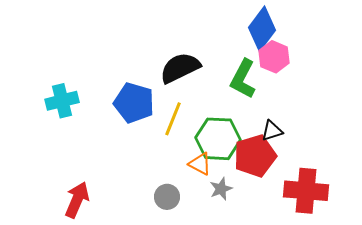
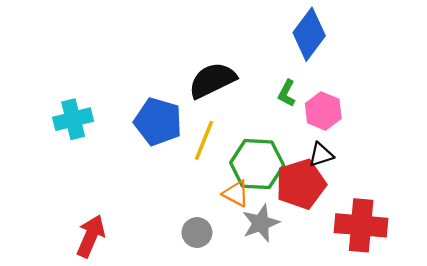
pink hexagon: (274, 57) -> (323, 111), moved
green L-shape: (243, 79) -> (287, 93), size x0.6
gray star: (221, 189) -> (261, 223), size x1.4

